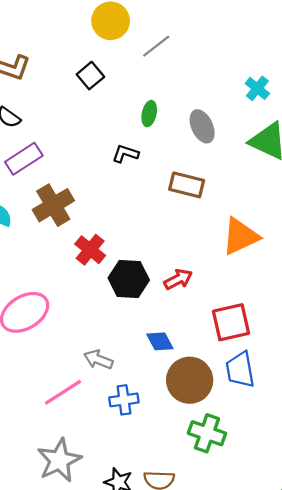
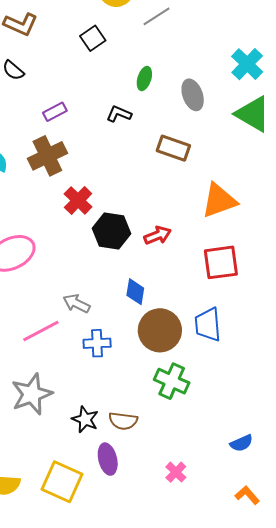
cyan cross: (257, 88) -> (247, 64), size x1.4
purple rectangle: (24, 159) -> (55, 112), moved, size x0.7
red square: (231, 322) -> (221, 262), moved
blue diamond: (160, 341) -> (135, 292), turned 32

